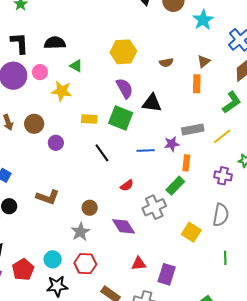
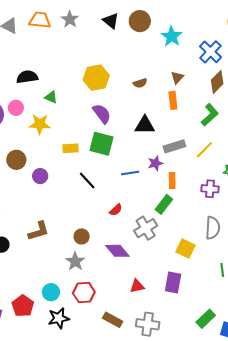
black triangle: (152, 103) -> (145, 125), moved
brown L-shape: (48, 197) -> (39, 231), turned -30
purple rectangle: (167, 274) -> (173, 282), moved

